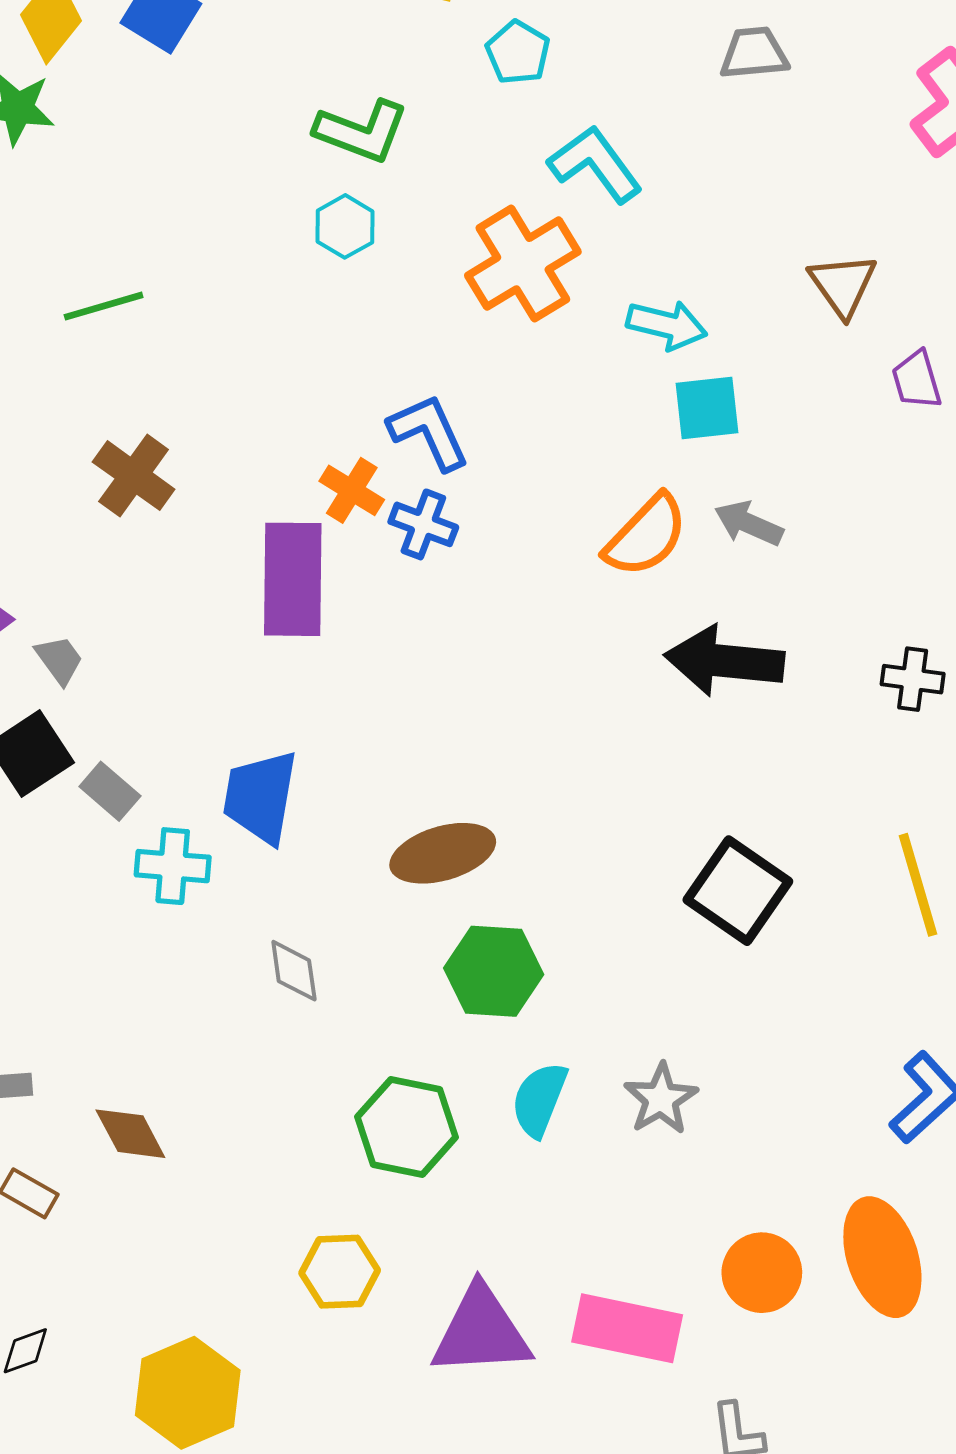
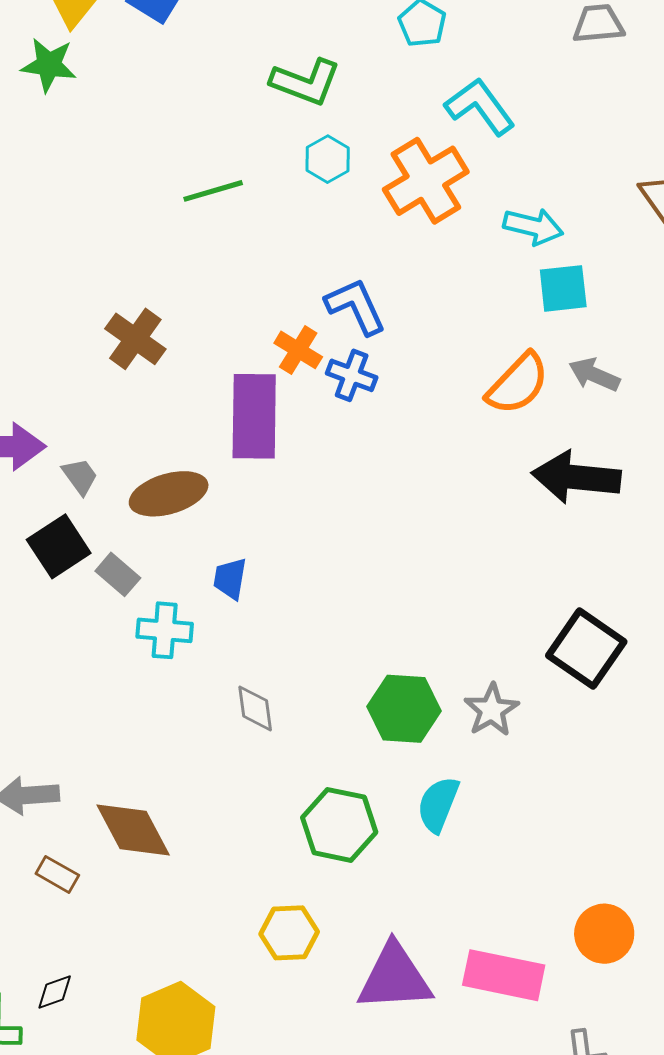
cyan hexagon: (345, 226) -> (328, 159), moved
green line: (104, 306) -> (213, 191), moved
blue trapezoid: (260, 797) -> (230, 579), size x0.6
brown ellipse: (443, 853) -> (169, 494), moved
gray star: (661, 1099) -> (492, 710), moved
brown diamond: (130, 1134) -> (133, 830), size x1.4

